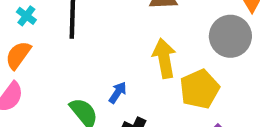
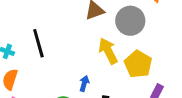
gray circle: (230, 36) -> (130, 21), moved

